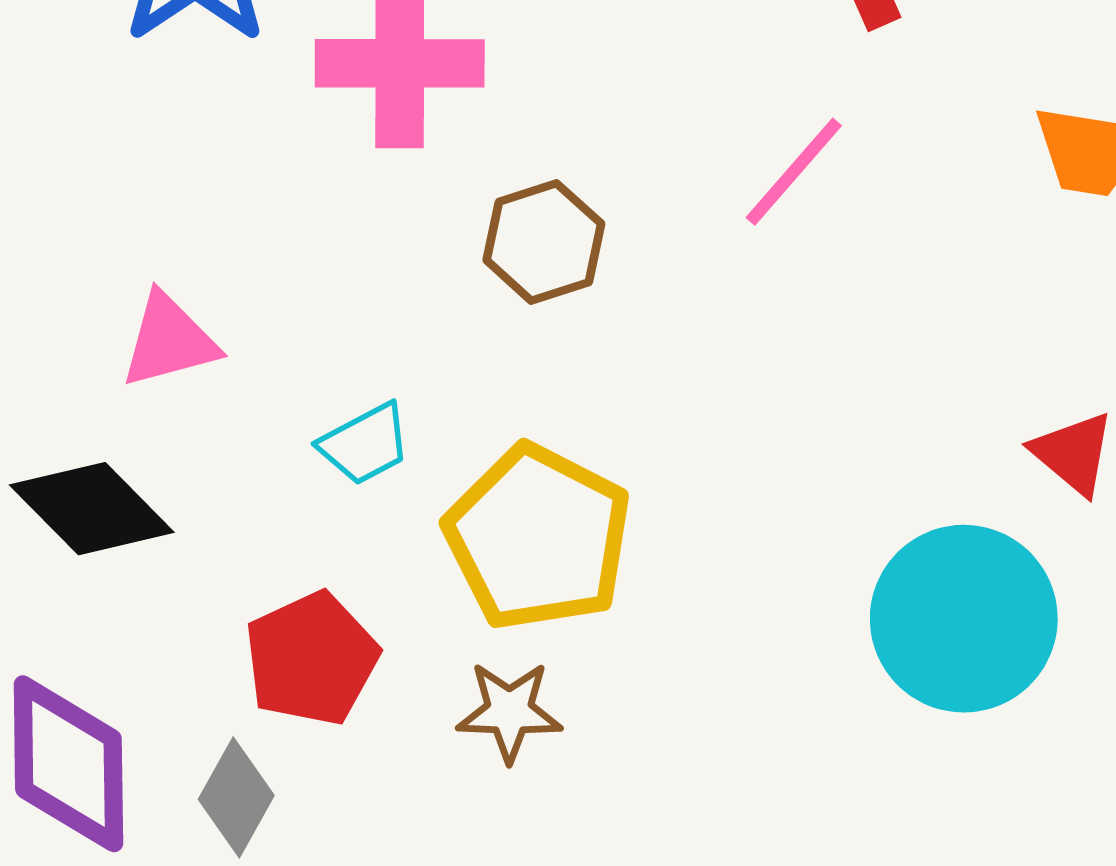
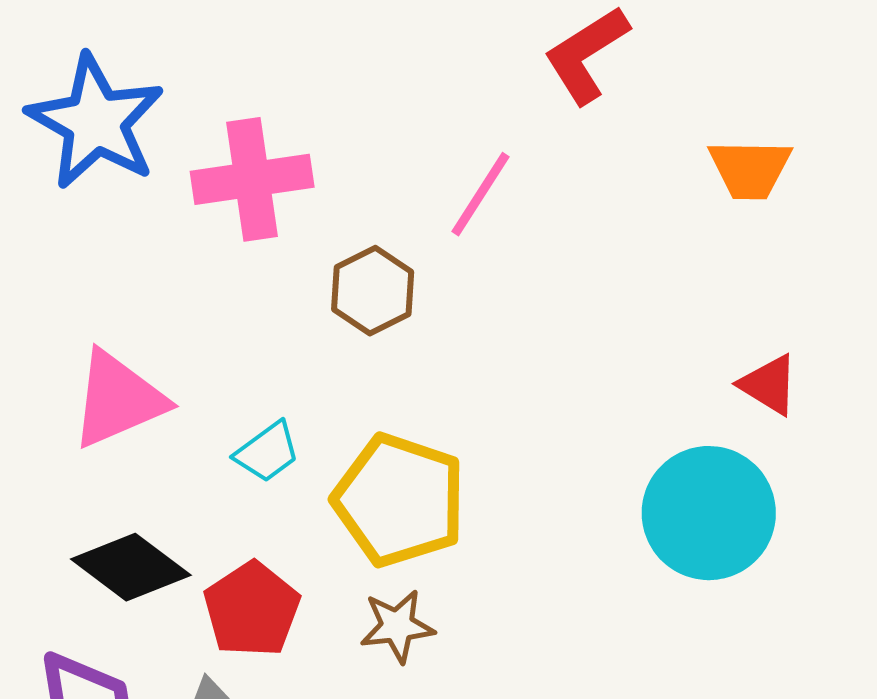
pink line: (794, 172) -> (480, 194), moved
pink triangle: (169, 341) -> (118, 399), size x1.4
black diamond: (92, 509) -> (131, 567), moved

